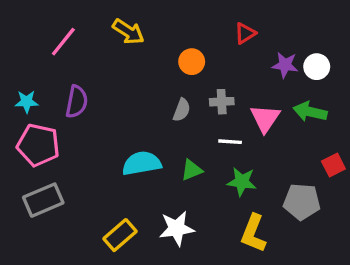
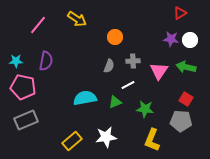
red triangle: (245, 33) -> (180, 13), moved
white line: (230, 142) -> (128, 85), moved, turned -32
red square: (333, 165) -> (186, 99), moved, turned -32

